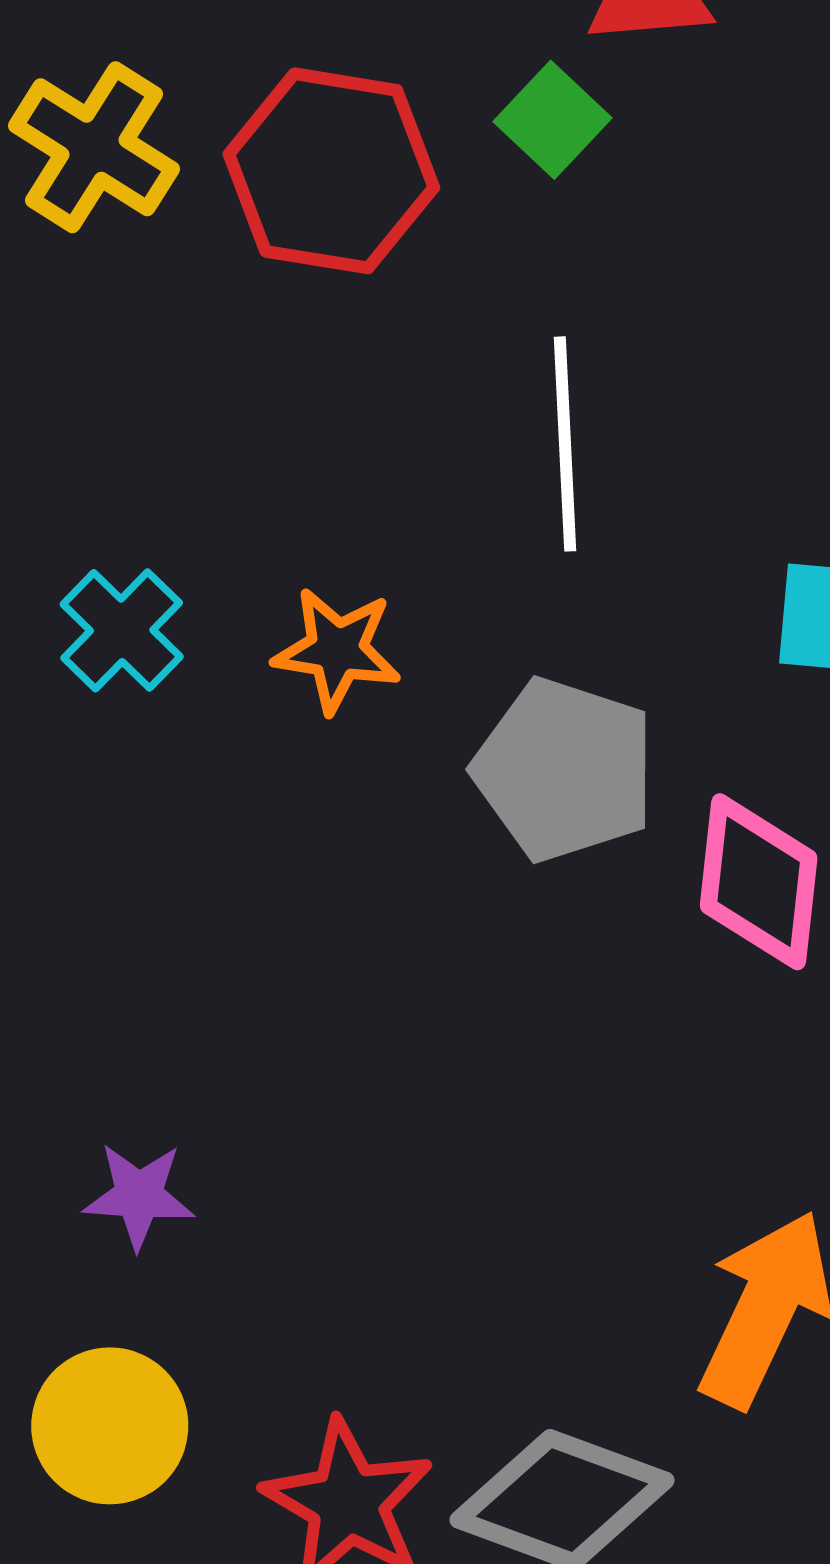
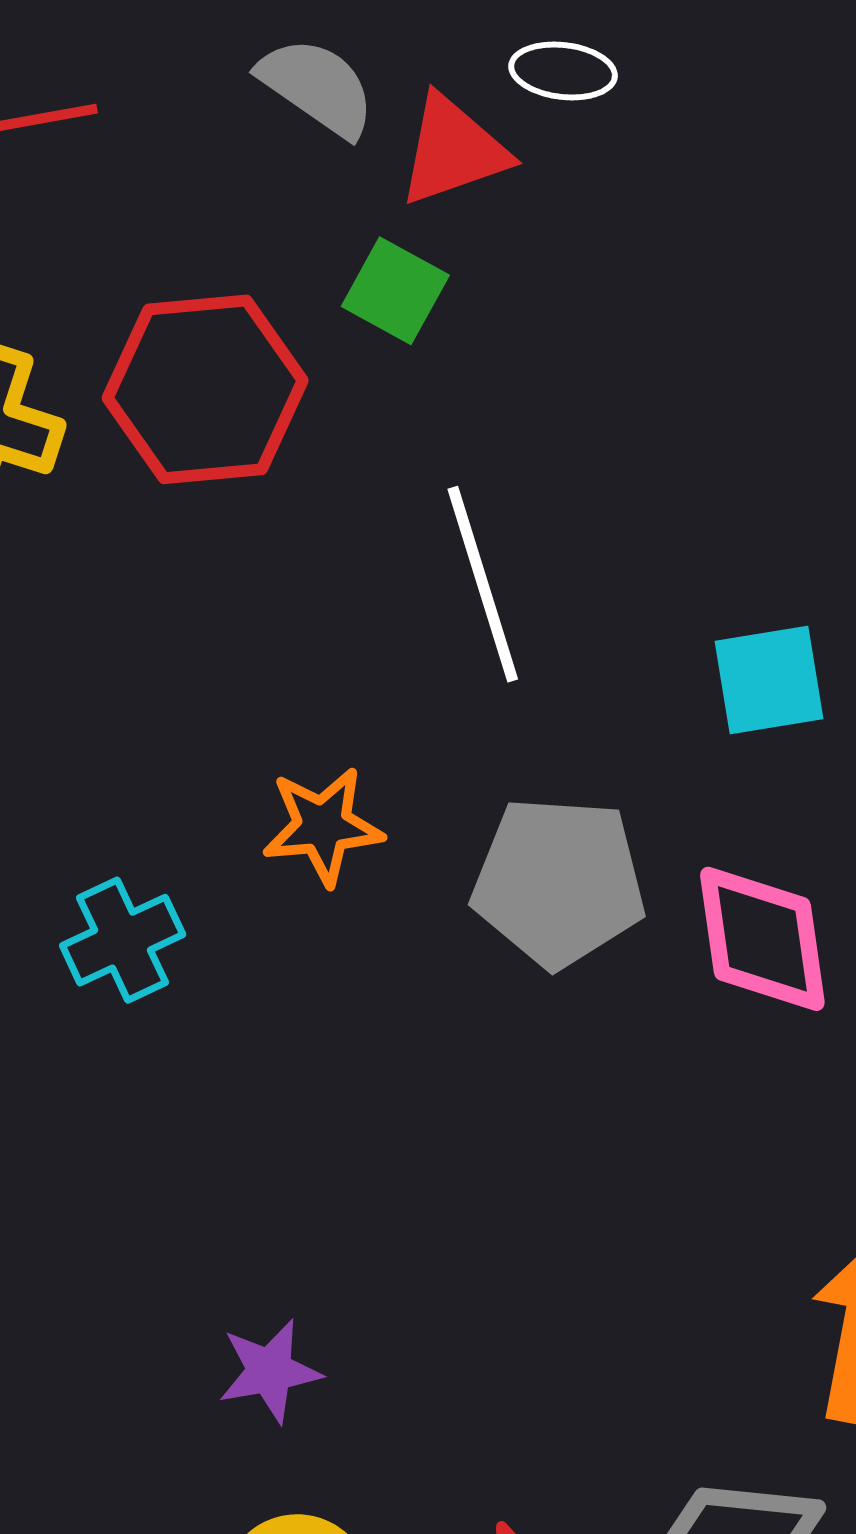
cyan cross: (122, 630) -> (123, 940), moved, turned 35

